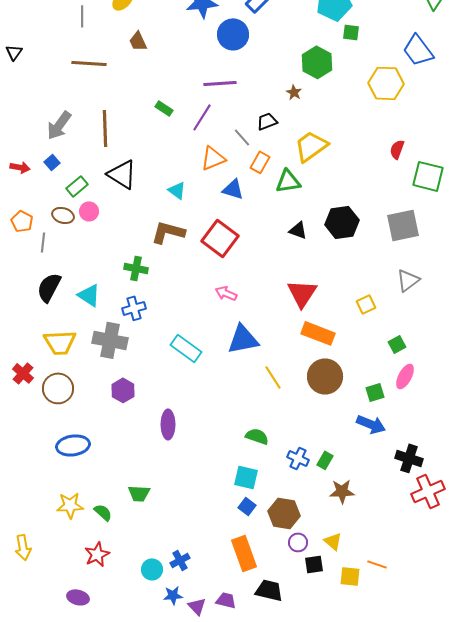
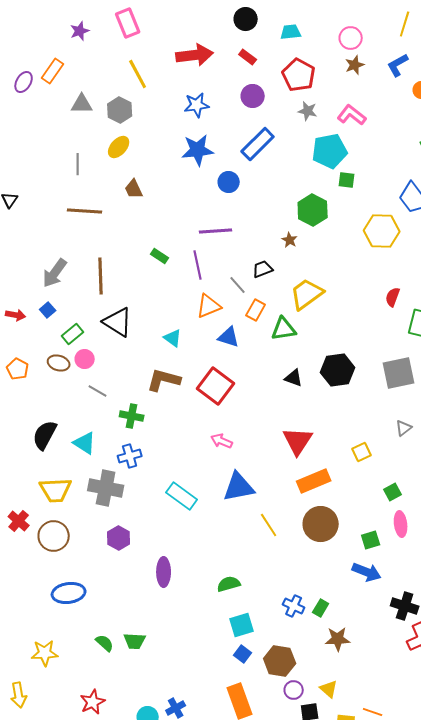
blue circle: (233, 34) -> (229, 182), size x0.7
purple line: (202, 117) -> (198, 265), turned -44
gray line: (43, 242) -> (98, 391), moved, turned -66
gray triangle: (408, 280) -> (404, 428), size x0.7
orange rectangle: (318, 333) -> (314, 481), turned -44
pink ellipse: (405, 376) -> (401, 524), turned -35
green semicircle: (257, 436) -> (229, 584), moved, turned -35
cyan square: (246, 477) -> (242, 625), turned -30
yellow star: (70, 505) -> (45, 653), moved
green semicircle: (103, 512) -> (105, 643), moved

